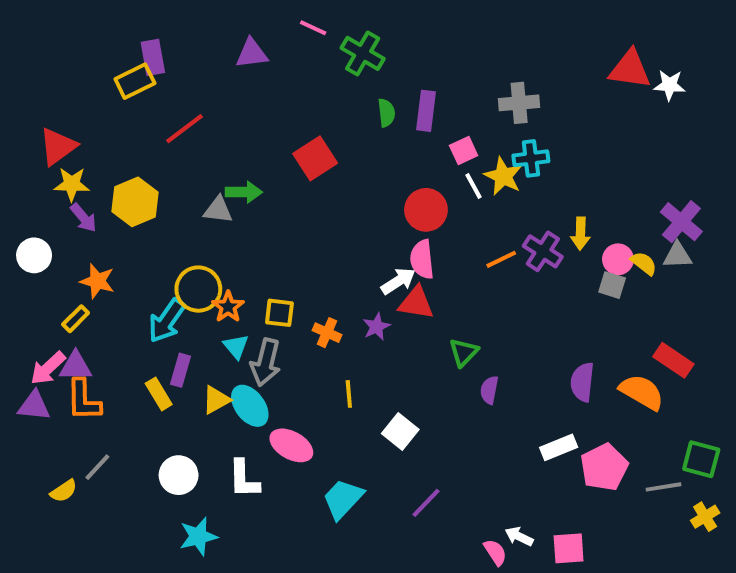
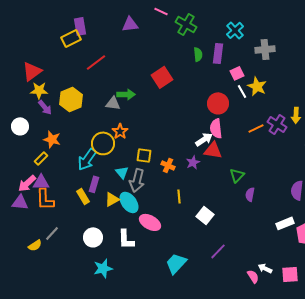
cyan cross: (531, 158) -> (235, 30), moved, turned -36
orange star: (228, 307) -> (120, 131), moved
cyan trapezoid: (343, 499) -> (176, 263), moved

